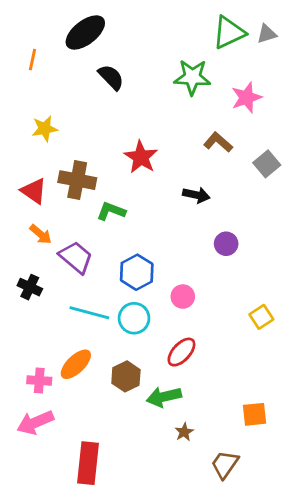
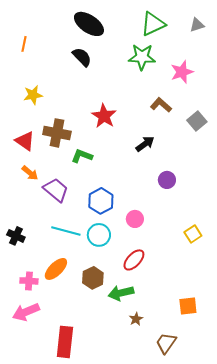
black ellipse: (85, 32) -> (89, 24), moved, turned 72
green triangle: (229, 32) -> (153, 24), moved
black arrow: (196, 195) -> (145, 144), turned -48
black cross: (30, 287) -> (16, 236), moved

